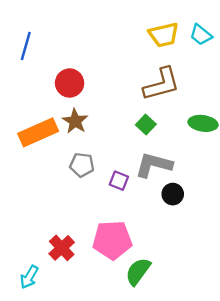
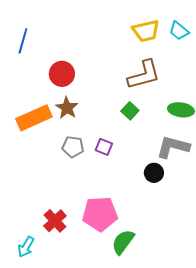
gray L-shape: (154, 165) -> (173, 147), moved
purple square: (119, 181) -> (104, 147), moved

